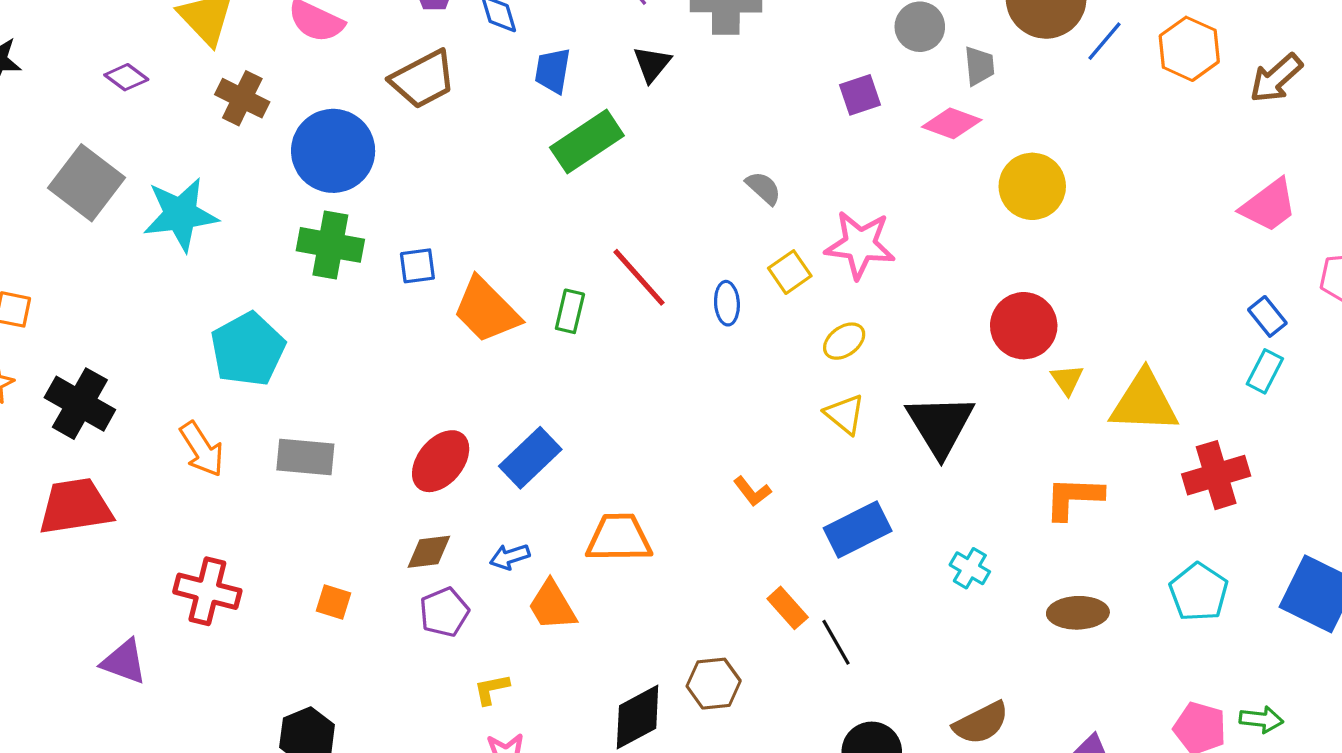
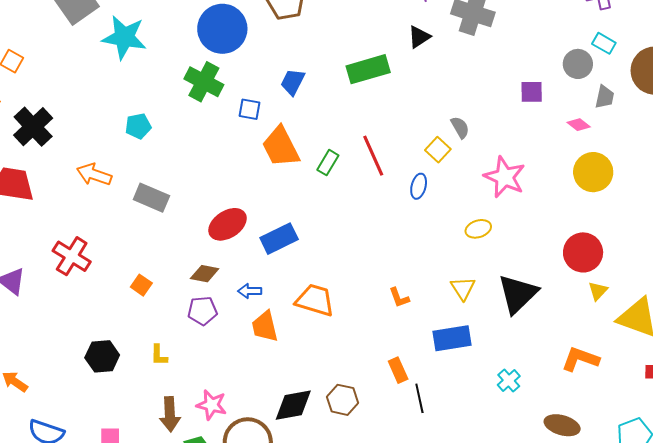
blue trapezoid: (553, 71) -> (293, 82), moved
pink diamond: (952, 123) -> (579, 125), size x0.7
yellow circle: (1032, 186) -> (593, 172), moved
yellow square: (790, 272) -> (438, 150), moved, turned -30
cyan pentagon: (248, 349) -> (138, 126), size x0.6
yellow triangle: (845, 414) -> (463, 288), moved
orange arrow: (202, 449) -> (94, 175), turned 124
yellow L-shape: (491, 689) -> (159, 355), moved, turned -95

